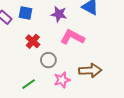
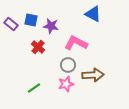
purple star: (59, 14) -> (51, 26), moved
gray circle: (48, 60) -> (68, 65), moved

